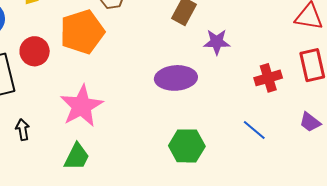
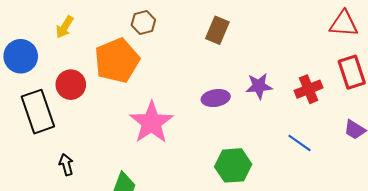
purple star: (217, 42) -> (259, 86), moved
purple ellipse: (176, 78) -> (216, 98), size x0.7
pink star: (82, 106) -> (151, 123), moved

